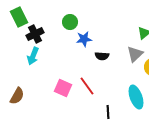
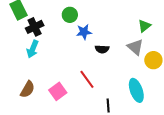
gray triangle: (135, 54) -> (135, 47), turned -36
pink square: (63, 88) -> (58, 91), moved, turned 30
brown semicircle: (17, 96) -> (28, 89), moved

